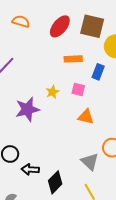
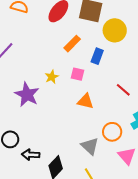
orange rectangle: (73, 59) -> (72, 44), turned -42
purple star: (27, 109) -> (27, 95), turned -30

